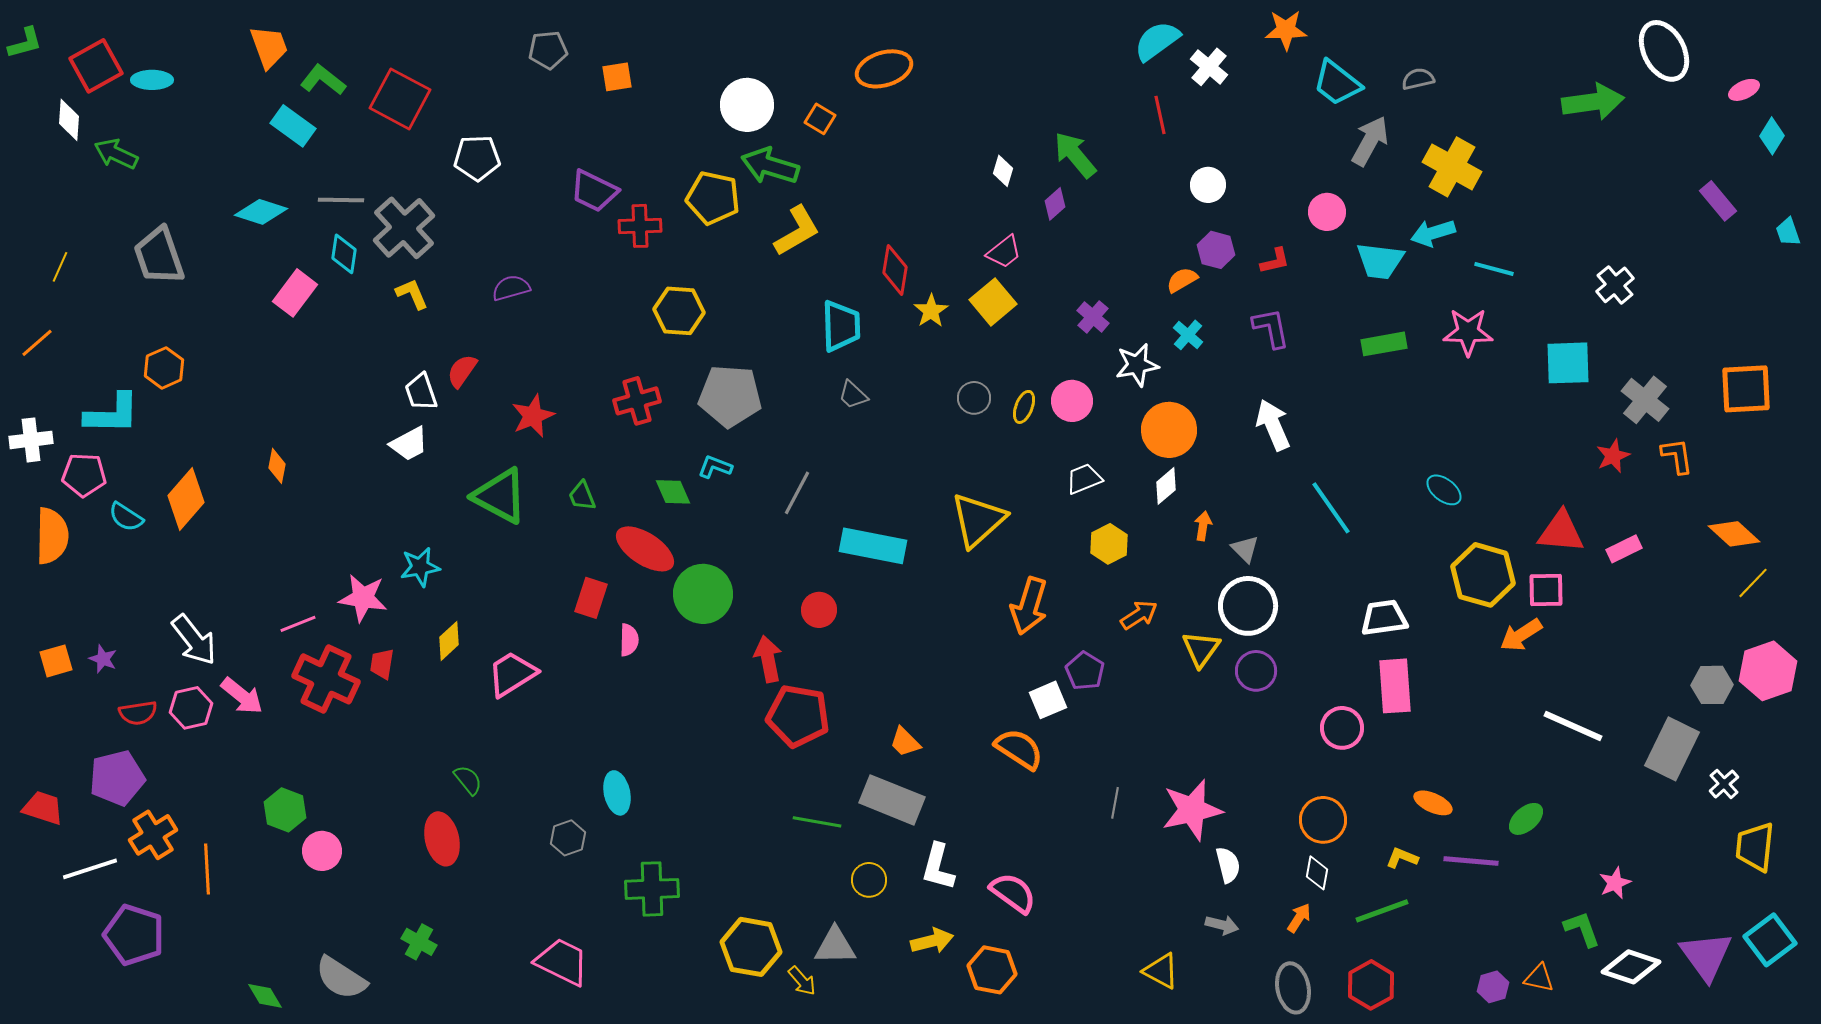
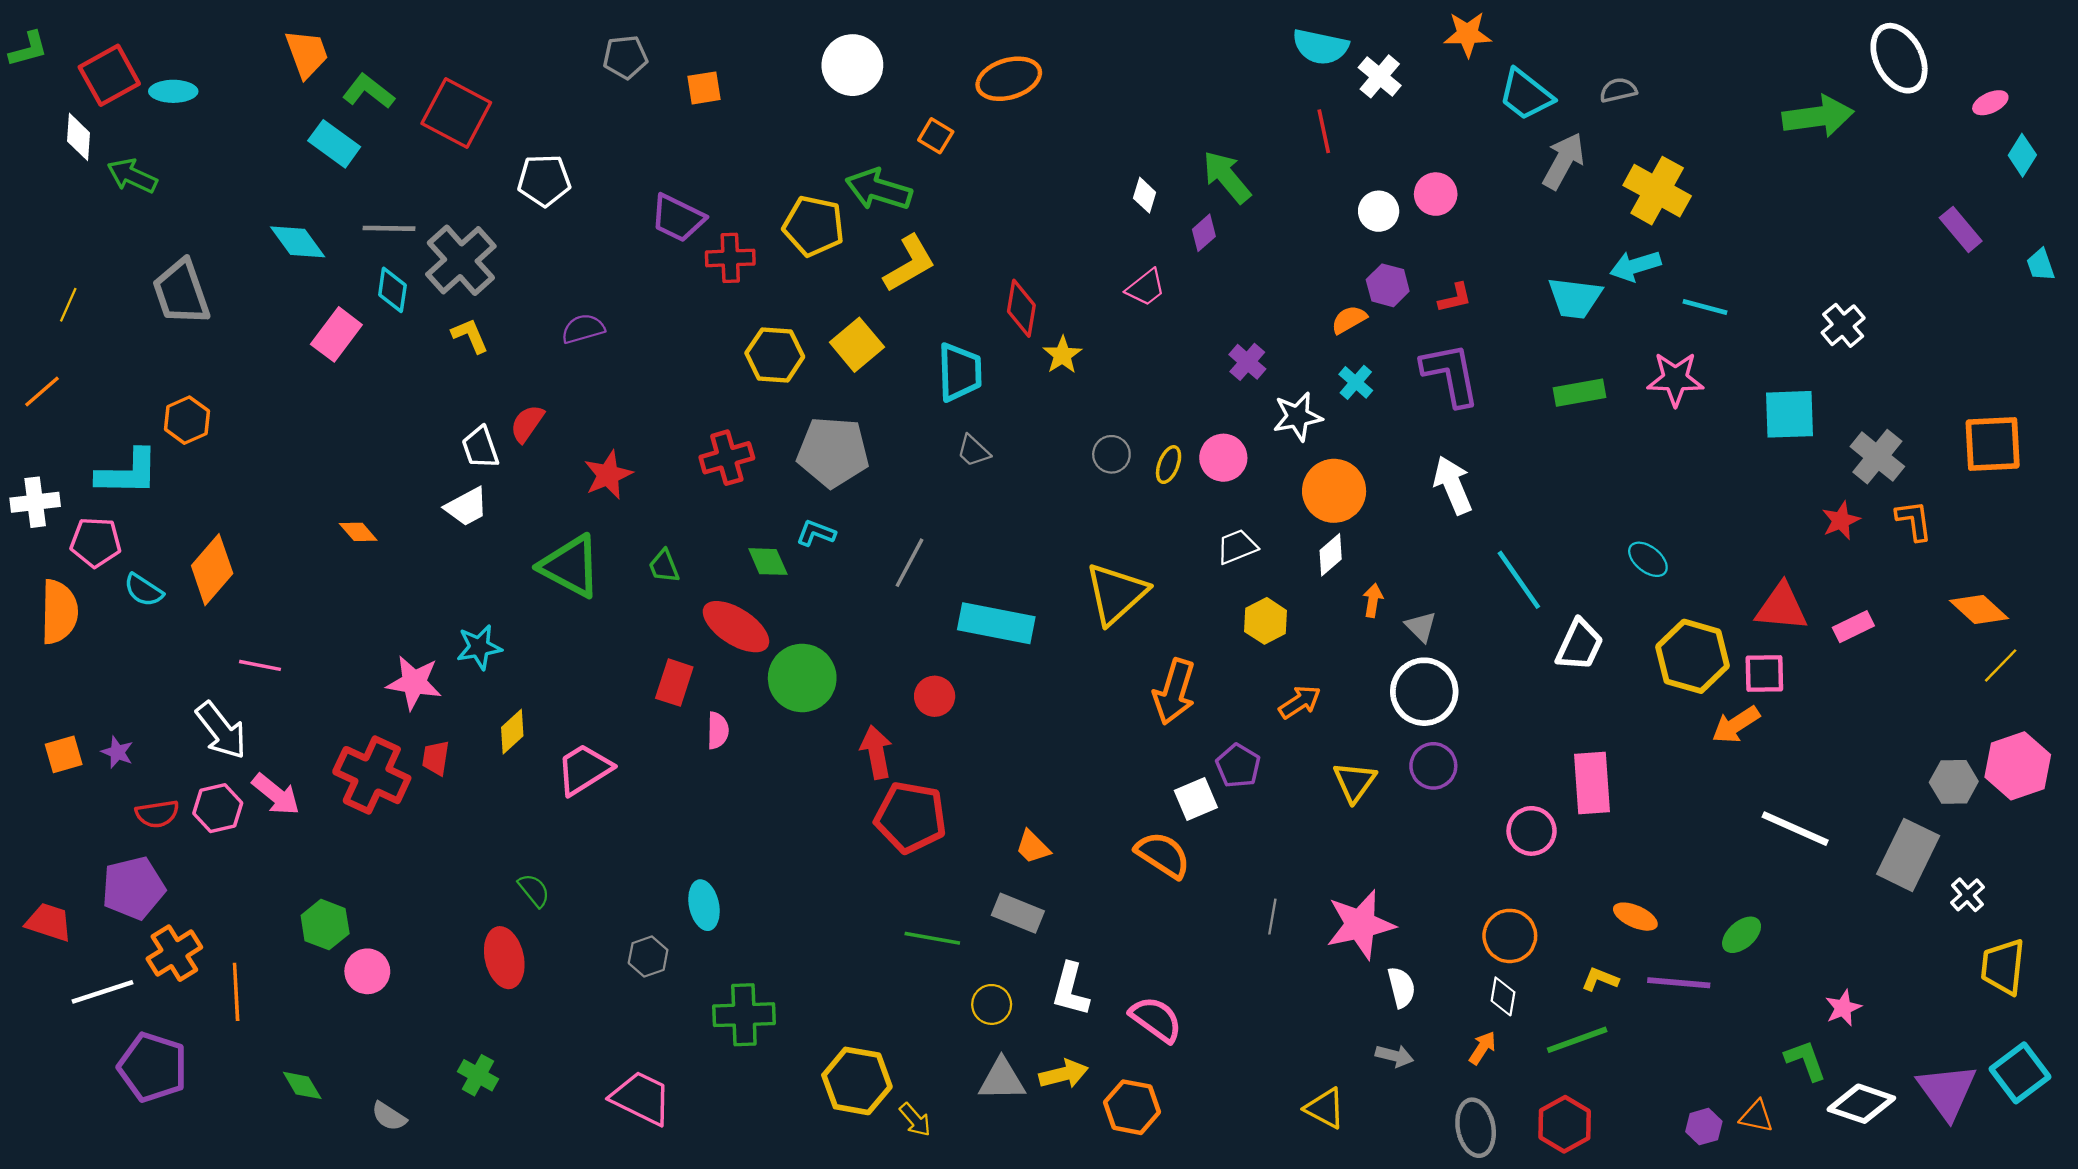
cyan semicircle: (1157, 41) -> (1320, 47), turned -132
white circle: (747, 105) -> (852, 65), moved
cyan diamond: (261, 212) -> (298, 242), turned 36
pink circle: (1327, 212) -> (1436, 194), moved
yellow square: (993, 302) -> (857, 345), moved
purple L-shape: (1271, 328) -> (1450, 374), size x1.4
orange diamond: (277, 466) -> (358, 532), moved, turned -52
white trapezoid: (1384, 618) -> (1579, 645), moved, turned 123
pink line: (298, 624) -> (260, 665), moved, turned 33
yellow triangle: (1201, 649) -> (1355, 782), moved
gray rectangle: (892, 800) -> (1018, 913), size x0.7
gray triangle: (835, 946) -> (1002, 1080), moved
gray semicircle: (341, 978) -> (389, 1116), size x0.6
green diamond: (265, 996) -> (302, 1085), moved

